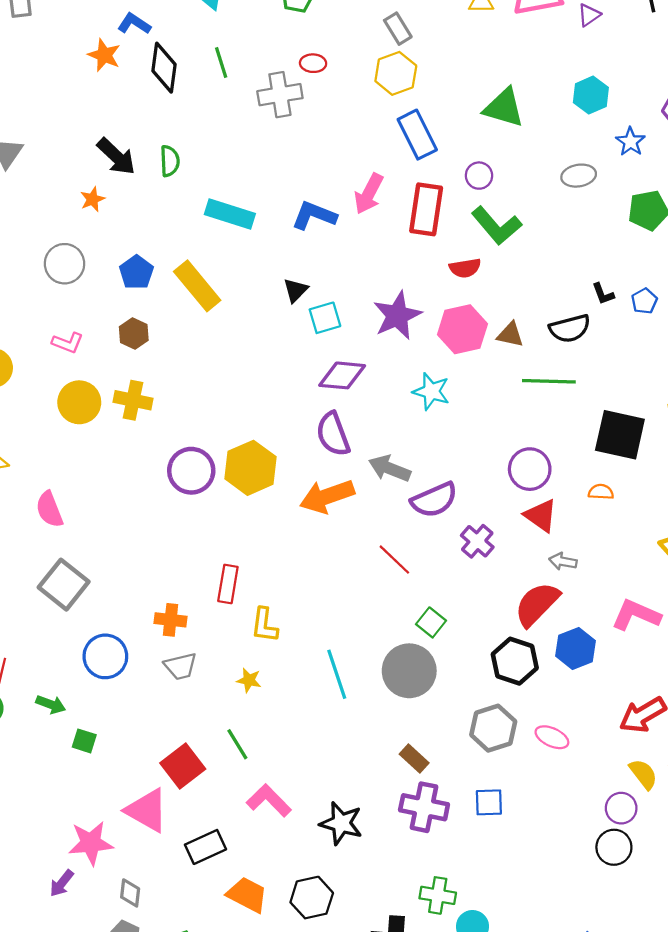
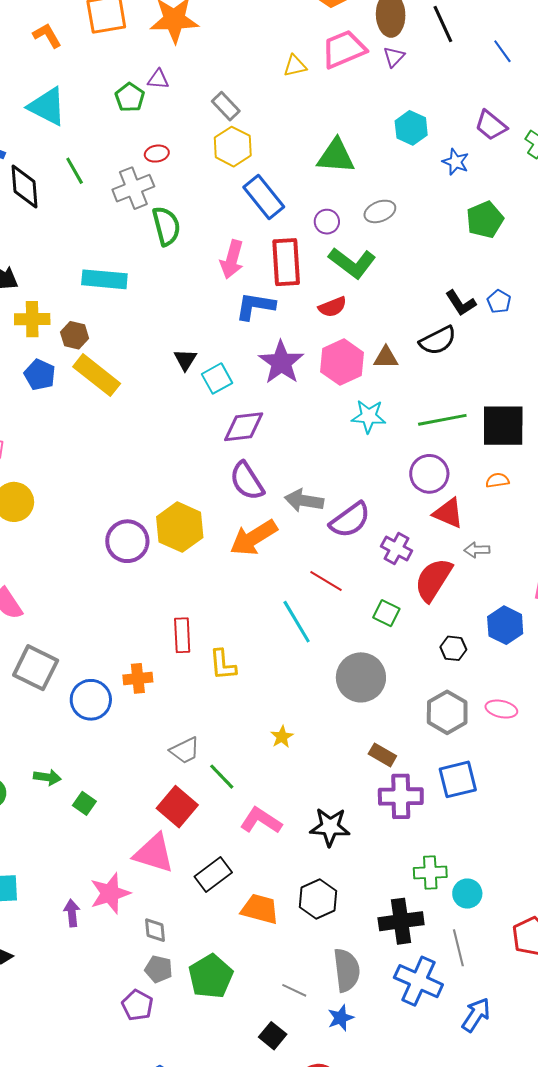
green semicircle: (170, 161) -> (166, 226), moved, size x1.4
gray ellipse: (579, 176) -> (380, 211), moved
cyan rectangle: (230, 214) -> (104, 279), moved
blue L-shape: (314, 215) -> (255, 306), moved
black L-shape: (603, 294) -> (461, 303), size x1.4
brown hexagon: (134, 334) -> (75, 335), moved
green line: (549, 381) -> (442, 420), moved
cyan star: (431, 391) -> (369, 416), moved
yellow cross: (133, 400) -> (32, 319), moved
red semicircle: (537, 604) -> (433, 580), moved
green square: (431, 622) -> (386, 613), moved
blue circle: (105, 656) -> (91, 700), moved
black hexagon: (515, 661) -> (453, 648), size x0.6
gray trapezoid: (181, 666) -> (185, 750), moved
cyan line: (337, 674) -> (297, 622), moved
yellow star: (249, 680) -> (282, 737), moved, turned -30
green square: (84, 741) -> (84, 803), turned 30
blue square: (489, 802) -> (458, 779), size x1.4
purple arrow: (62, 883) -> (72, 913), moved, turned 148

